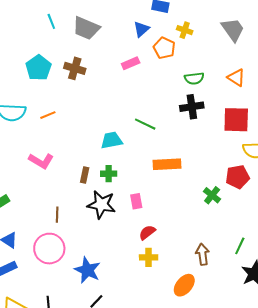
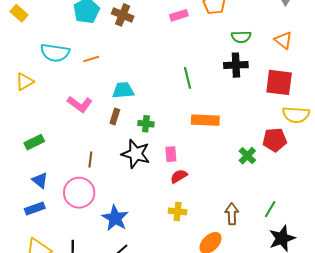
green line: (145, 124) -> (188, 78), turned 45
cyan trapezoid: (112, 140) -> (123, 90), moved
brown rectangle: (85, 175) -> (115, 116), moved
red semicircle: (147, 232) -> (179, 176), moved

